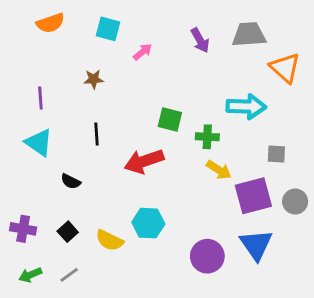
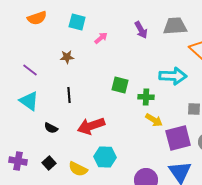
purple line: (40, 98) -> (30, 70), turned -49
red arrow: (144, 161) -> (91, 126), moved

